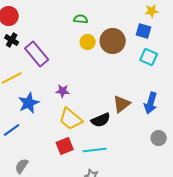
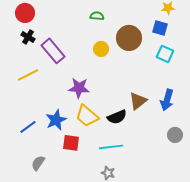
yellow circle: (88, 42) -> (101, 49), moved
purple star: (63, 91) -> (79, 88), size x1.5
blue star: (29, 103) -> (56, 120), moved
red square: (65, 146) -> (71, 143), moved, turned 30

